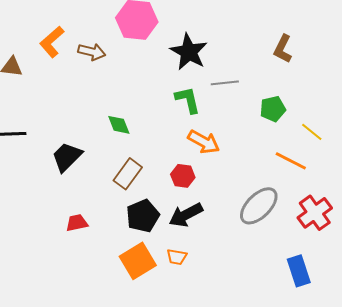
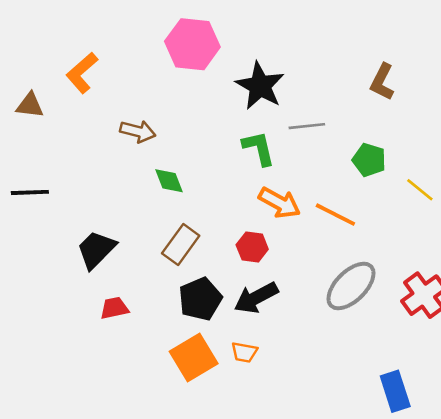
brown arrow: (92, 52) -> (138, 131), moved
green pentagon: (273, 109) -> (369, 160), turned 30
black trapezoid: (67, 157) -> (96, 250), moved
orange line: (291, 161) -> (335, 215), moved
blue rectangle: (299, 271) -> (395, 391), moved

